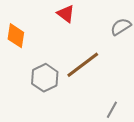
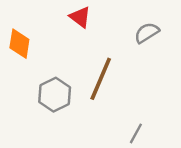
brown line: (83, 65) -> (101, 79), turned -30

